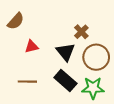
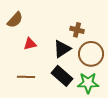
brown cross: (81, 32) -> (77, 30), turned -32
black triangle: (65, 52) -> (62, 49), turned 36

